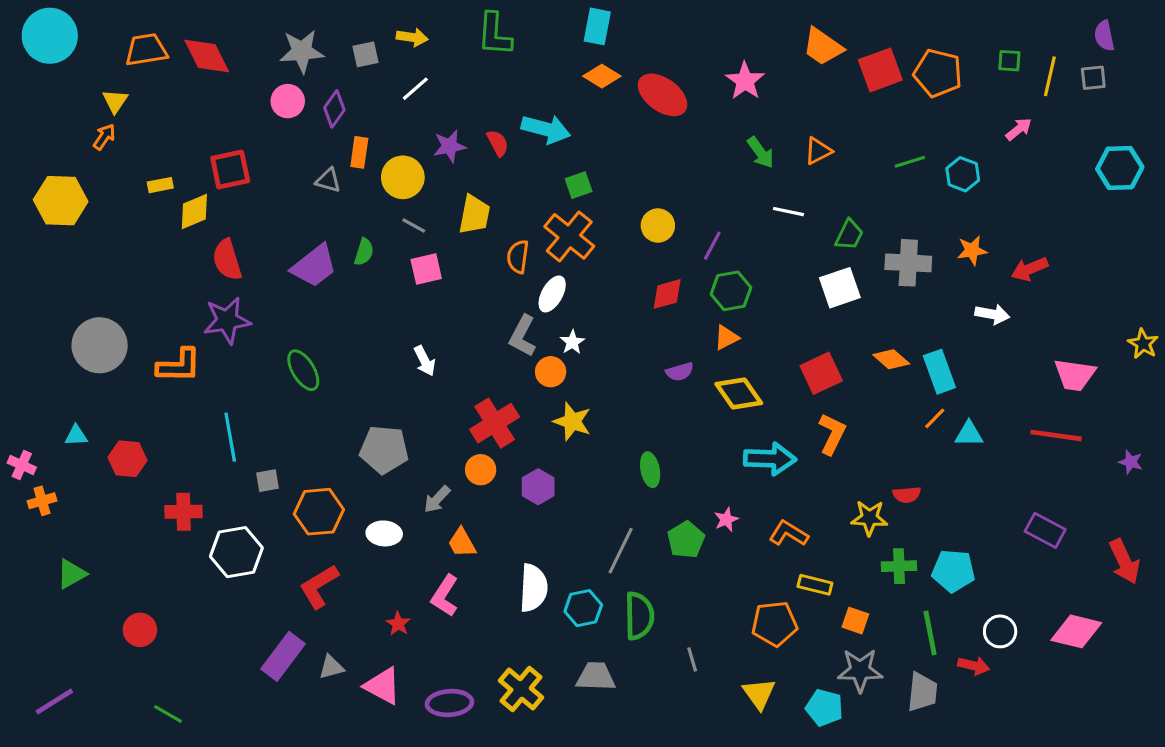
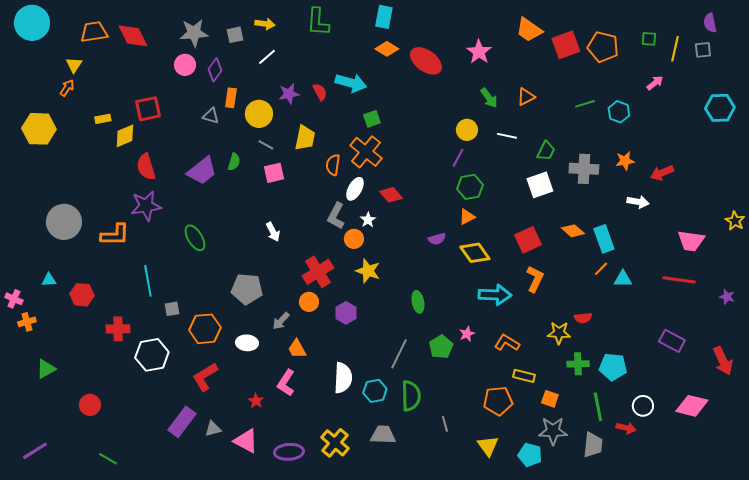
yellow circle: (658, 226) -> (467, 130), moved
red diamond: (667, 294) -> (391, 195), moved, turned 65

